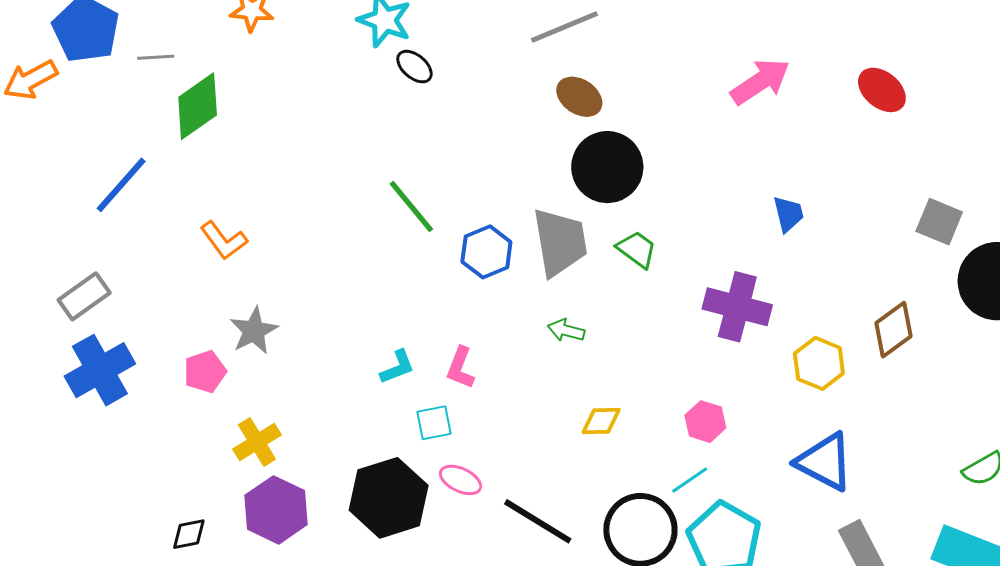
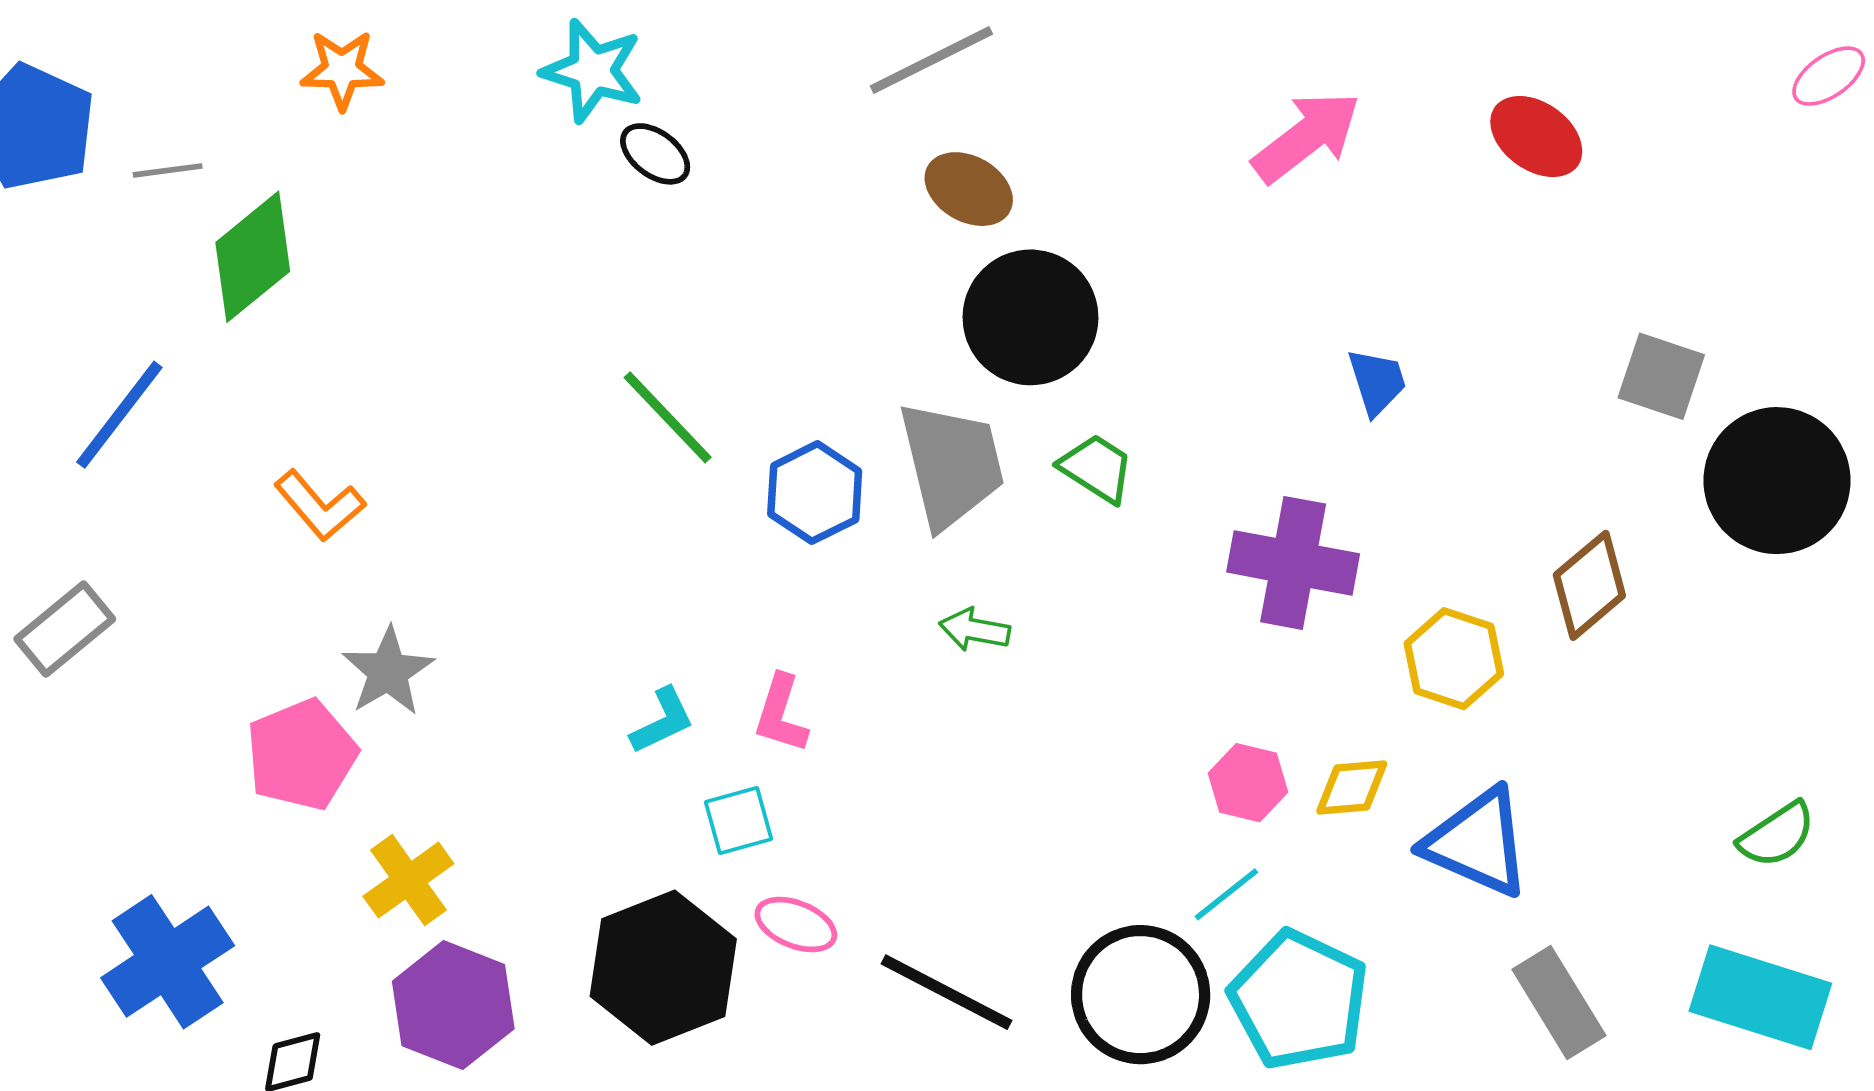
blue cross: (100, 370) -> (168, 962), moved
pink pentagon: (205, 372) -> (302, 755), size x1.4
yellow diamond: (601, 421) -> (1352, 787), moved

